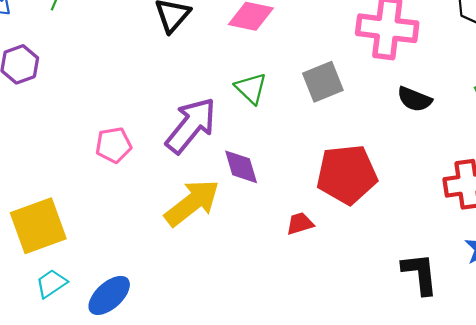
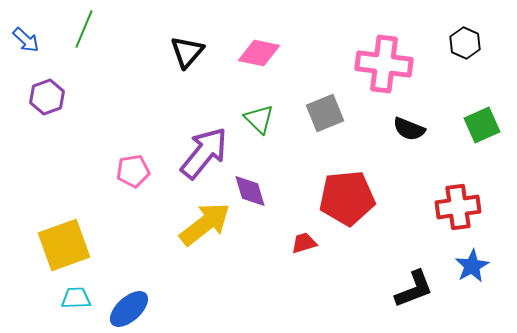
black L-shape: (420, 274) -> (414, 289), turned 75
cyan trapezoid: (51, 283) -> (76, 298), turned 32

